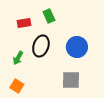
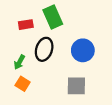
green rectangle: (49, 16) -> (53, 17), size x1.5
orange square: (17, 86) -> (23, 84), moved

